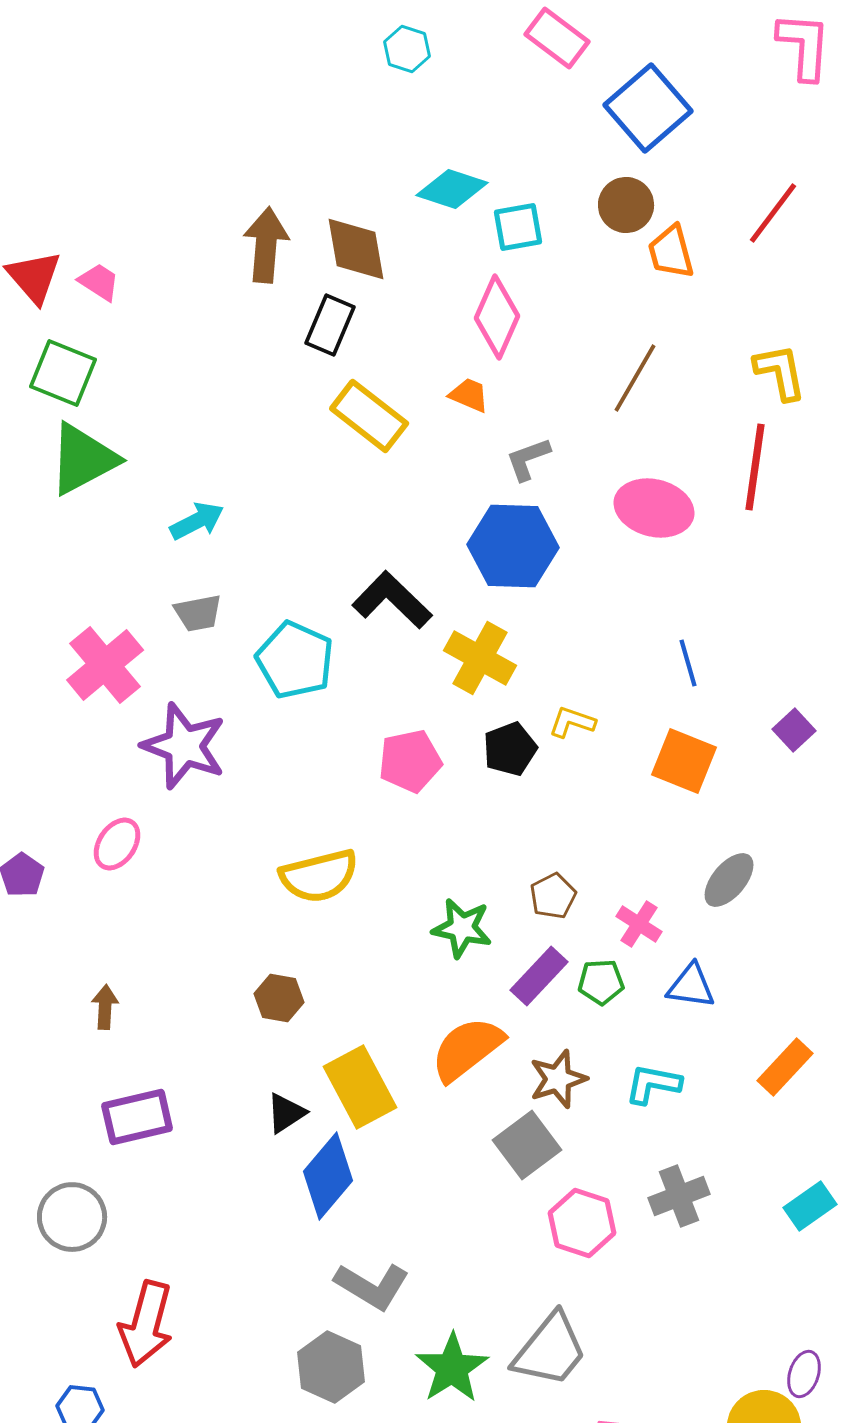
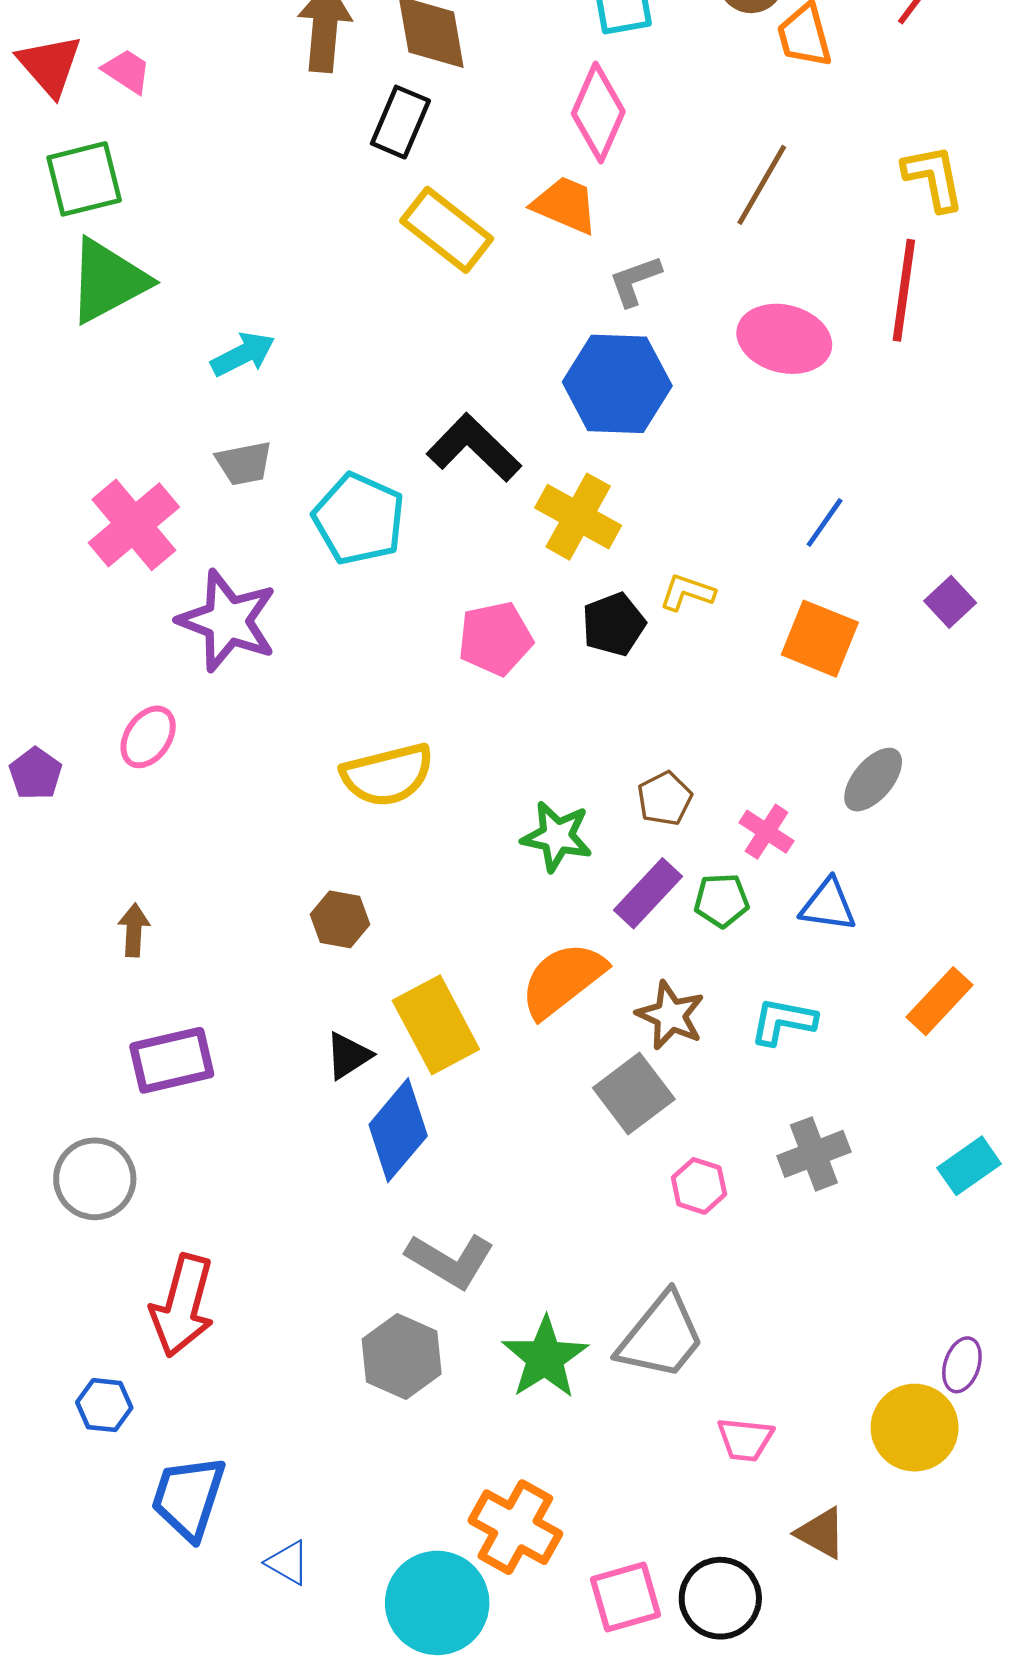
green square: (63, 373) -> (84, 179), turned -36
orange trapezoid: (469, 395) -> (565, 205), size x1.4
blue line: (688, 663) -> (825, 522), turned 51
brown star: (558, 1079) -> (671, 1015), turned -30
pink hexagon: (582, 1223) -> (699, 1186), size x0.7

